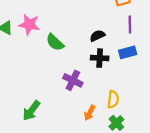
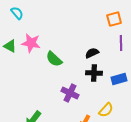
blue rectangle: (128, 52) -> (119, 79), moved
yellow semicircle: (113, 99) -> (106, 110), turned 35

